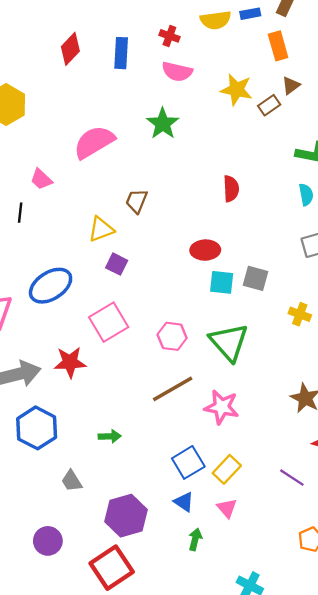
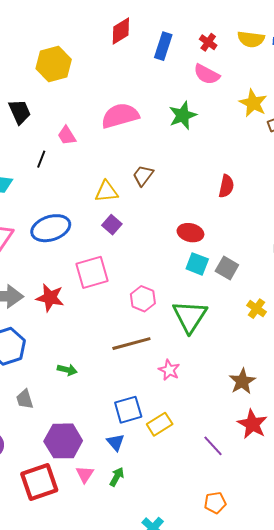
pink star: (222, 407) -> (169, 370), size x0.7
pink triangle: (227, 508) -> (85, 474), moved

